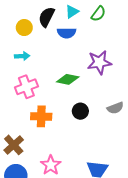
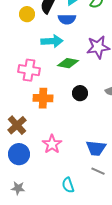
cyan arrow: (22, 56) -> (52, 41), moved, size x1.5
pink cross: (26, 87) -> (29, 70), turned 30

